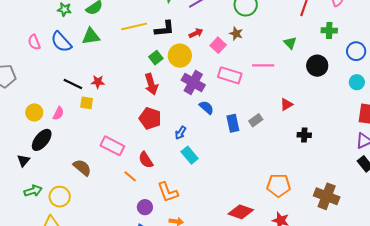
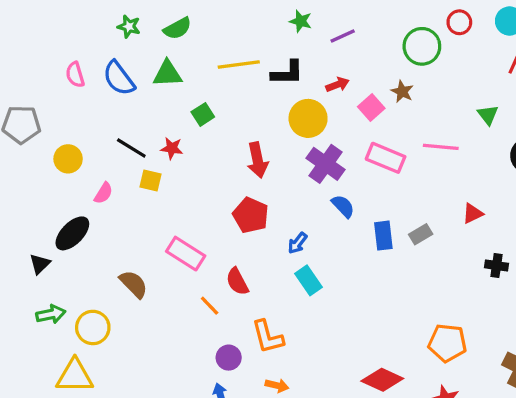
green square: (156, 58) -> (203, 114), moved
yellow circle: (34, 112) -> (68, 159), moved

